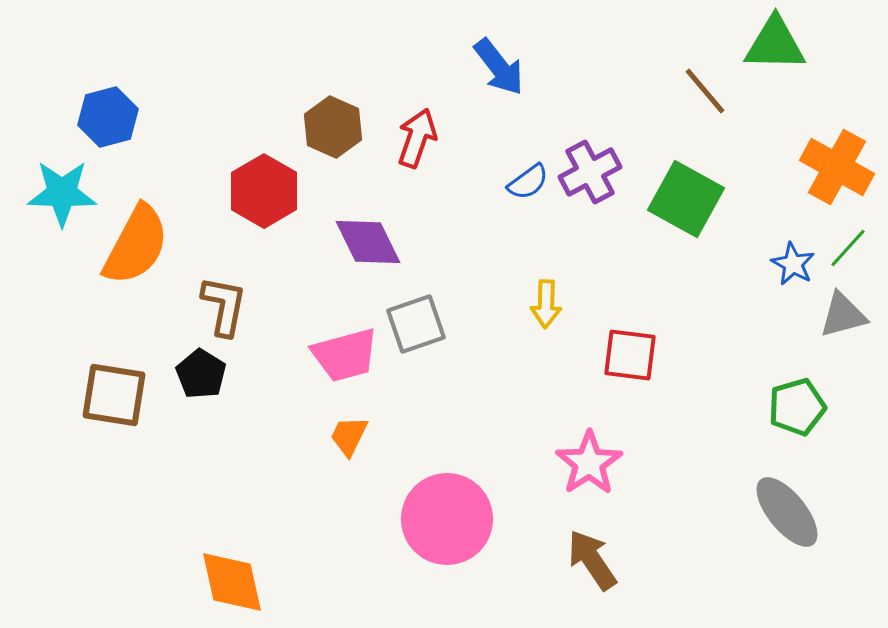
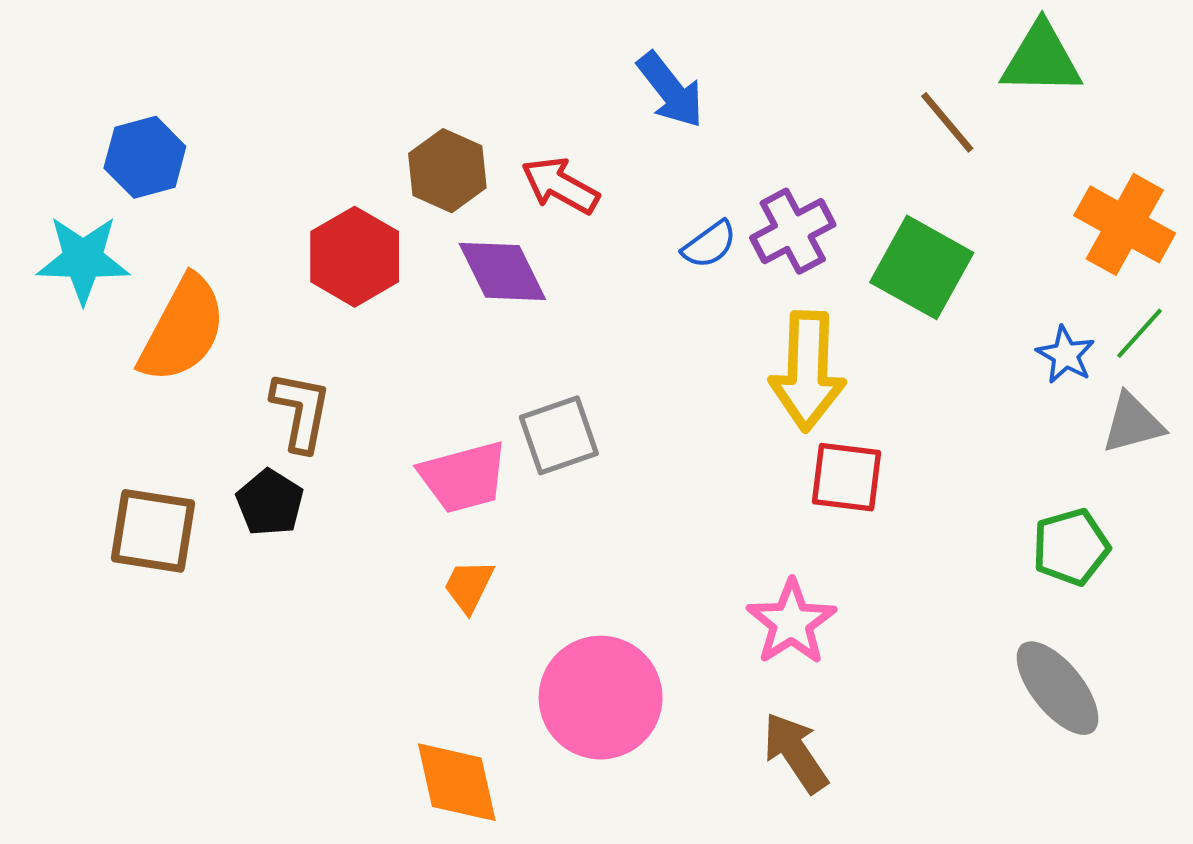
red arrow: (417, 138) -> (560, 185), turned -80
purple diamond: (368, 242) -> (502, 271), moved
yellow arrow: (546, 304) -> (808, 371), moved, size x1.8
orange diamond: (232, 582) -> (457, 782), moved

